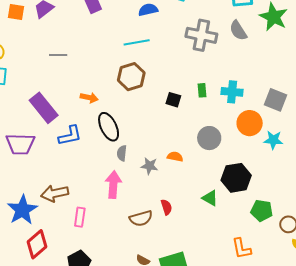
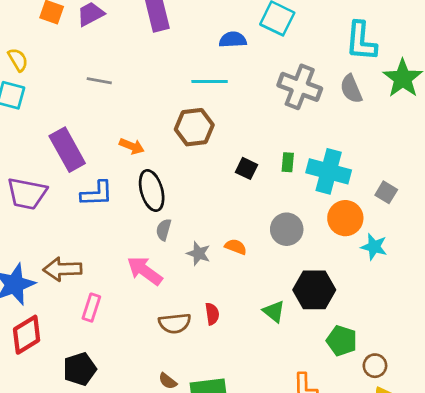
cyan cross: (232, 92) -> (329, 171), size x1.4
gray square: (275, 100) -> (386, 192), size x0.7
pink arrow: (113, 185) -> (145, 271), turned -68

